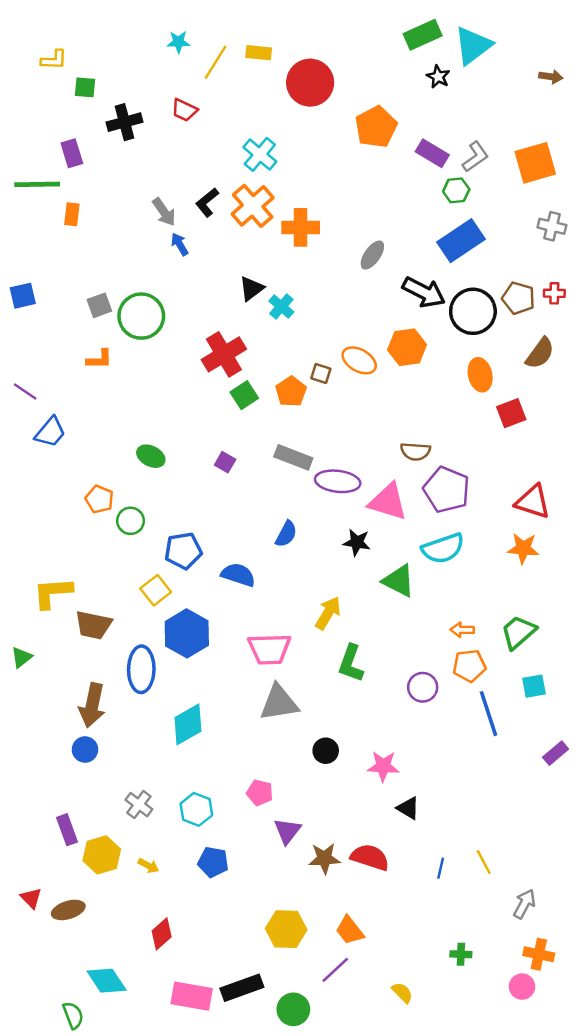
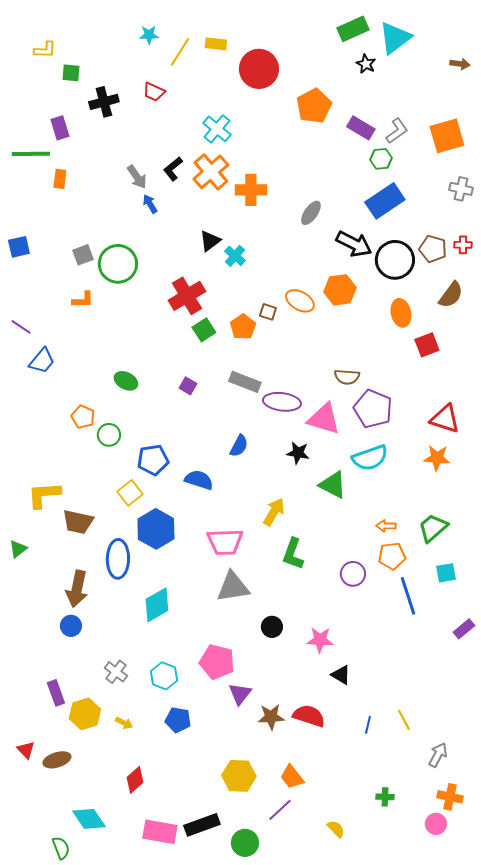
pink pentagon: (260, 793) -> (217, 662), size x1.6

